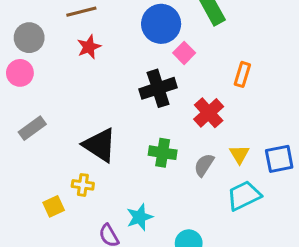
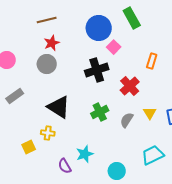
gray circle: (29, 38) -> (47, 64), moved
green cross: (163, 153) -> (100, 112), turned -36
cyan trapezoid: (244, 196) -> (153, 155), moved

